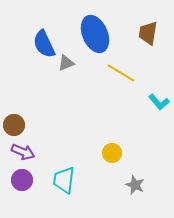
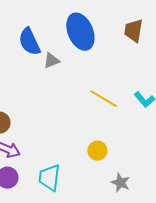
yellow line: (121, 73) -> (103, 99), moved

